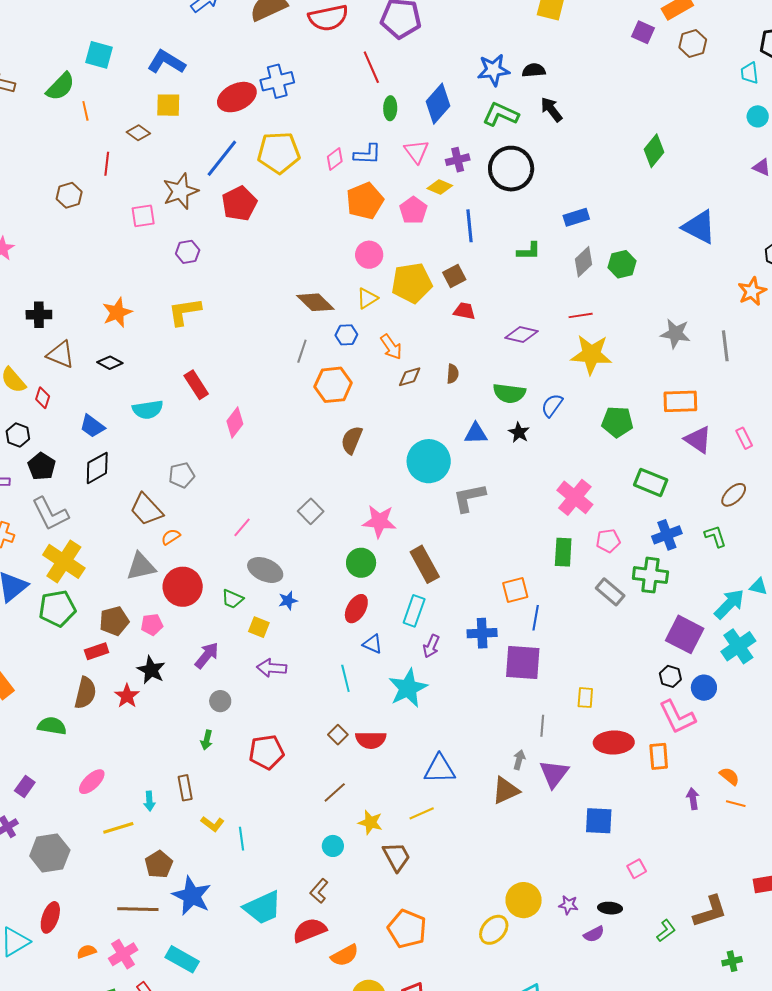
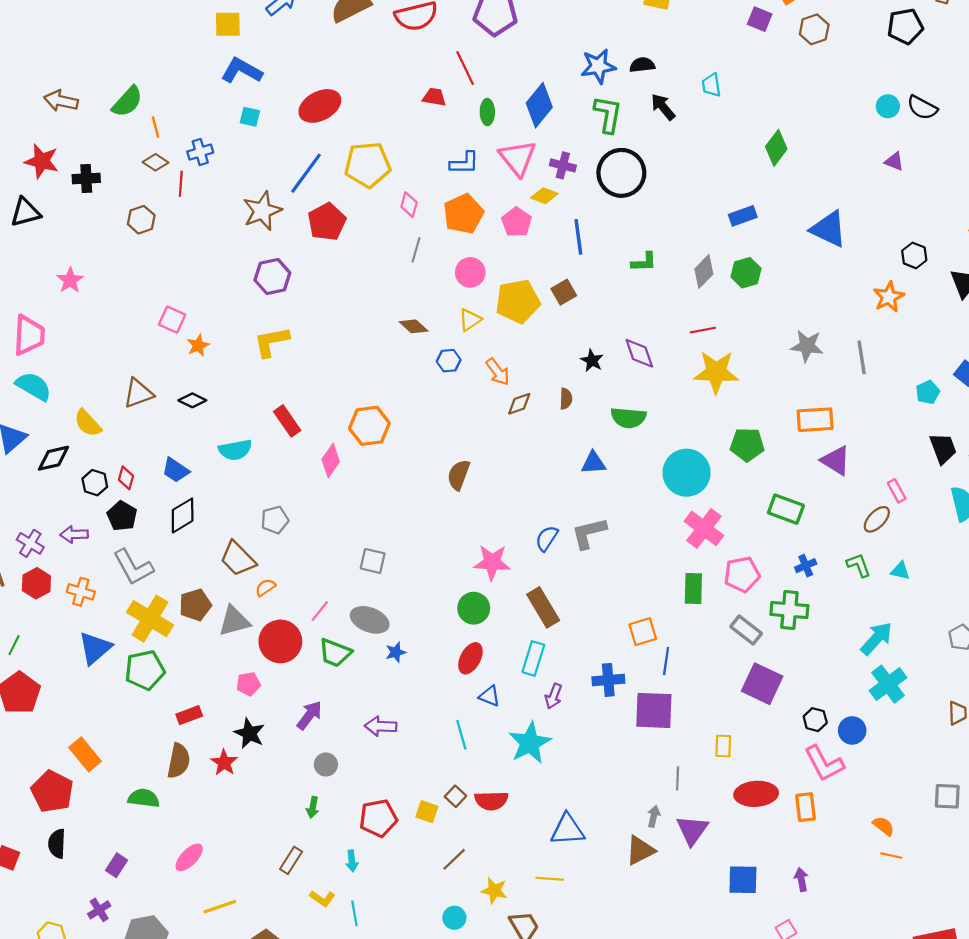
cyan square: (99, 55) -> (250, 117), moved, size x0.7
cyan trapezoid: (750, 73) -> (711, 85), moved
blue cross: (277, 81) -> (200, 152), moved, size x0.7
yellow square: (168, 105) -> (228, 24), moved
green L-shape: (501, 114) -> (608, 114), turned 78
brown diamond: (138, 133) -> (155, 162), moved
pink triangle: (416, 151) -> (518, 158), size x1.4
pink diamond: (335, 159) -> (409, 205), moved, turned -35
purple cross: (458, 160) -> (563, 165), turned 30
pink square: (143, 216) -> (172, 320), moved, turned 35
blue rectangle: (576, 217) -> (743, 216), moved
purple hexagon: (188, 252) -> (272, 277), size x1.4
brown diamond: (315, 302) -> (414, 326), size x0.7
red trapezoid: (464, 311) -> (434, 97), moved
orange star: (117, 312) -> (198, 345), size x0.7
black cross: (39, 315) -> (86, 179), moved
purple diamond: (521, 334) -> (639, 353), turned 60
gray line: (302, 351) -> (416, 250), moved
brown triangle: (61, 354) -> (138, 393), turned -40
orange hexagon: (333, 385) -> (369, 426), moved
red diamond: (43, 398) -> (126, 478), moved
blue semicircle: (552, 405) -> (547, 538), moved
black star: (519, 432) -> (592, 360), moved
pink rectangle: (744, 438) -> (897, 491), moved
cyan circle: (429, 461) -> (687, 473), moved
gray square: (311, 511) -> (373, 561), moved, turned -30
pink line: (242, 527) -> (320, 611), moved
blue cross: (667, 535) -> (806, 566), size x0.7
pink pentagon: (608, 541) -> (742, 574), size x1.4
cyan triangle: (759, 587) -> (900, 571), moved
green trapezoid: (232, 599) -> (335, 653), size x1.4
brown pentagon: (114, 621) -> (195, 605), moved
yellow square: (259, 627) -> (427, 812), moved
purple square: (685, 634) -> (762, 684), moved
brown rectangle: (185, 788) -> (291, 860), turned 45
purple arrow: (693, 799) -> (801, 879), moved
cyan arrow: (149, 801) -> (352, 861), moved
yellow line: (422, 813) -> (550, 879), turned 30

